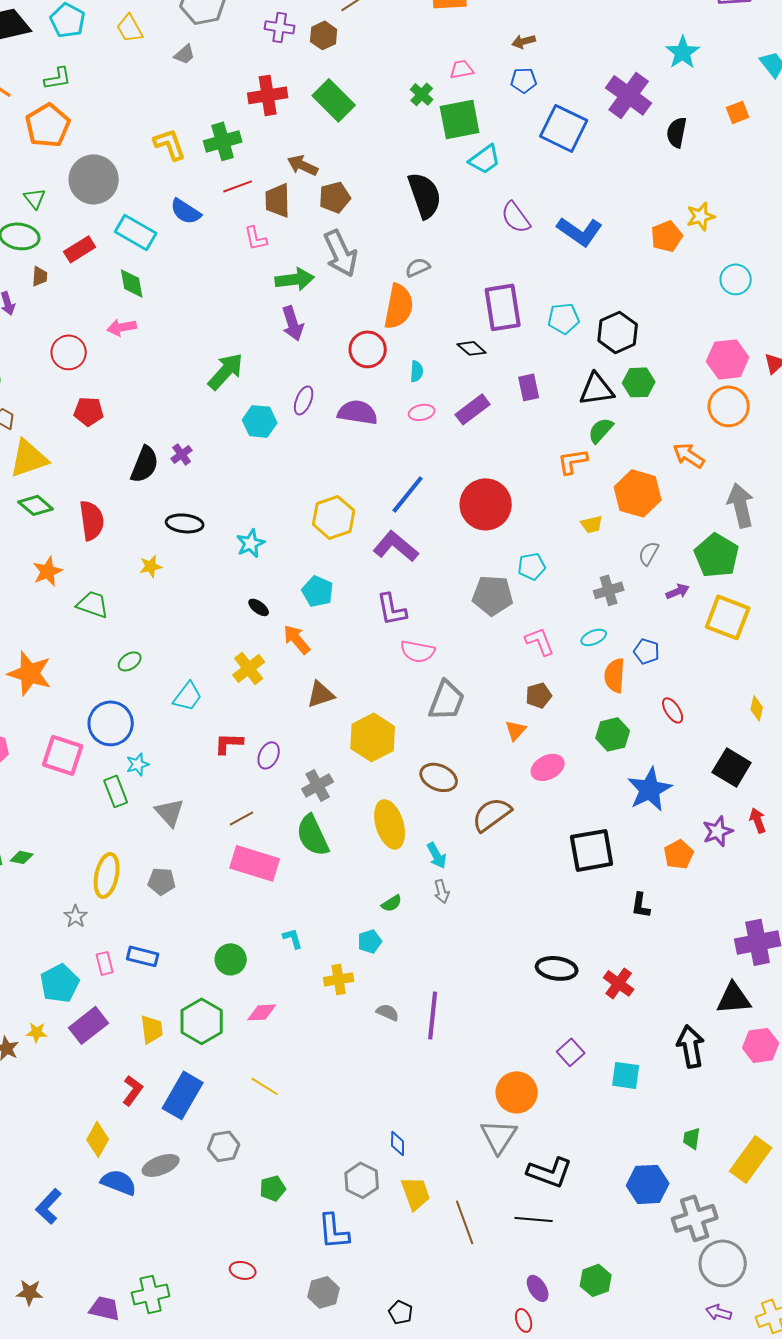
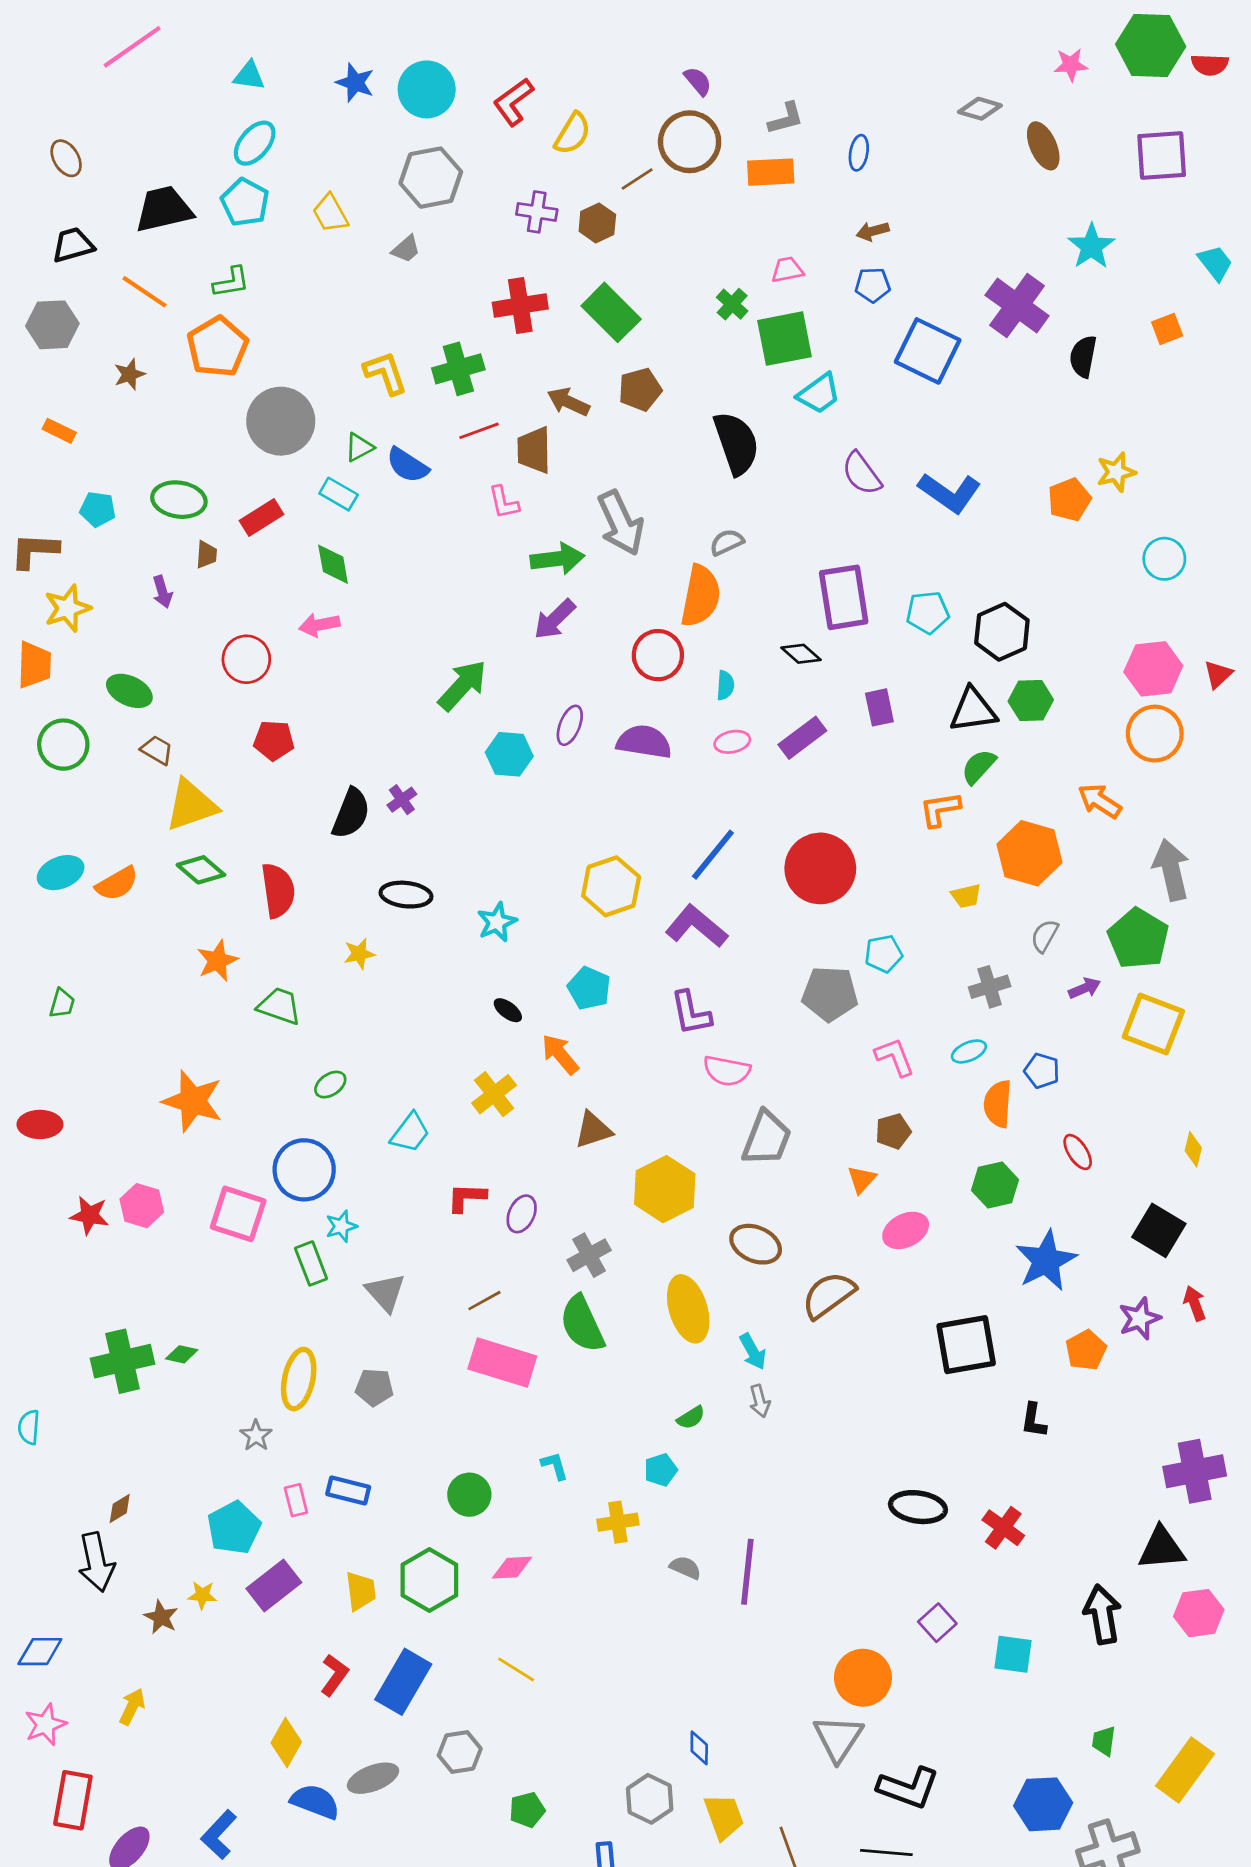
brown pentagon: (335, 197) -> (640, 389), moved
green triangle: (35, 198) -> (359, 447), moved, turned 40
cyan rectangle: (136, 232) -> (339, 494), size x0.7
purple arrow: (293, 323) -> (555, 619), turned 64

